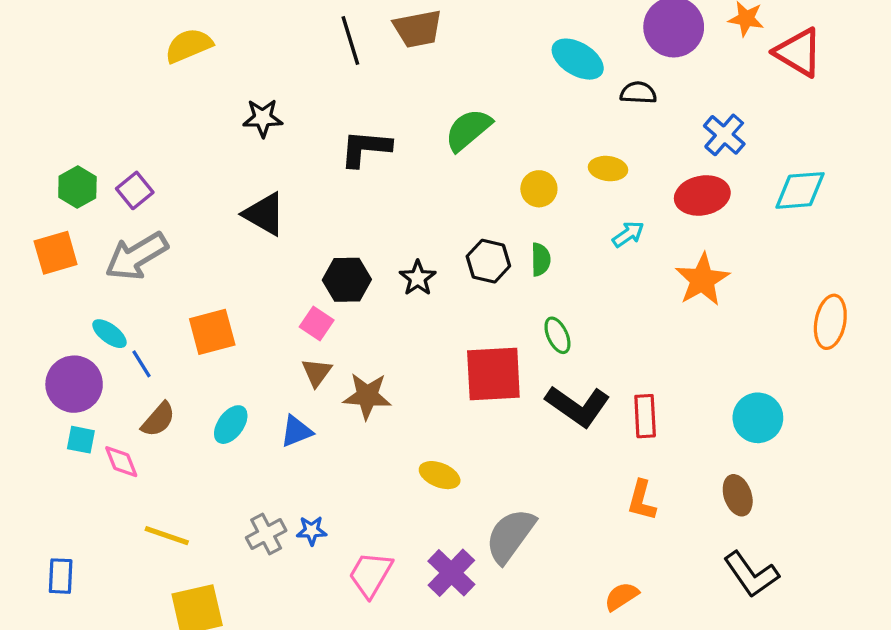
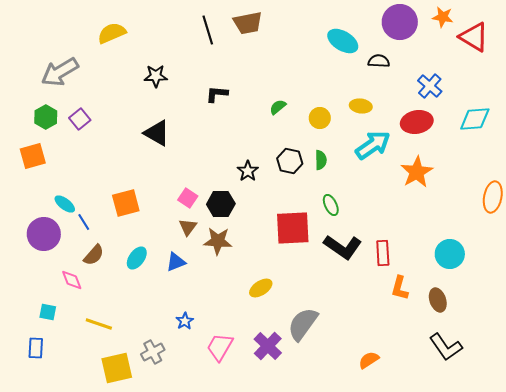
green semicircle: (468, 130) -> (278, 107), moved, size x0.6
black L-shape: (365, 148) -> (217, 94), size x0.7
cyan arrow: (628, 234) -> (373, 145), size x1.8
gray arrow: (136, 256) -> (60, 72), moved
black hexagon: (347, 280) -> (221, 204), moved
cyan square: (81, 440) -> (48, 312), moved
yellow ellipse: (440, 475) -> (261, 288), turned -55
orange L-shape: (642, 500) -> (400, 288), moved
blue star: (312, 531) -> (185, 321), turned -30
gray cross: (266, 534) -> (153, 352), moved

